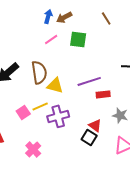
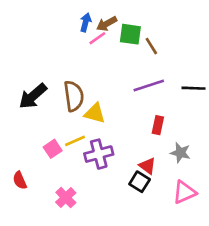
brown line: (106, 18) -> (151, 46), moved
pink line: (51, 39) -> (97, 38), moved
green square: (78, 39) -> (130, 34), moved
purple line: (89, 81) -> (149, 86), moved
red rectangle: (103, 94) -> (158, 125), turned -72

